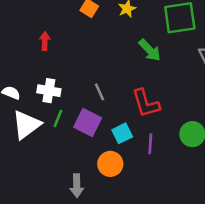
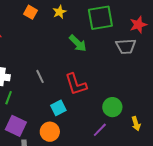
purple square: (88, 122) -> (16, 126), moved
purple line: (150, 144) -> (100, 130), moved, turned 42

